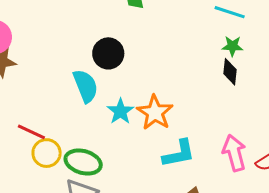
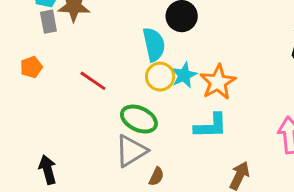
yellow circle: (47, 153) -> (160, 77), moved
cyan L-shape: (179, 154) -> (211, 126), moved

